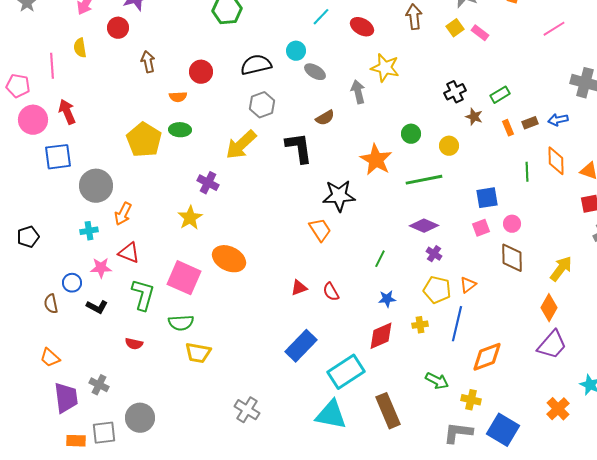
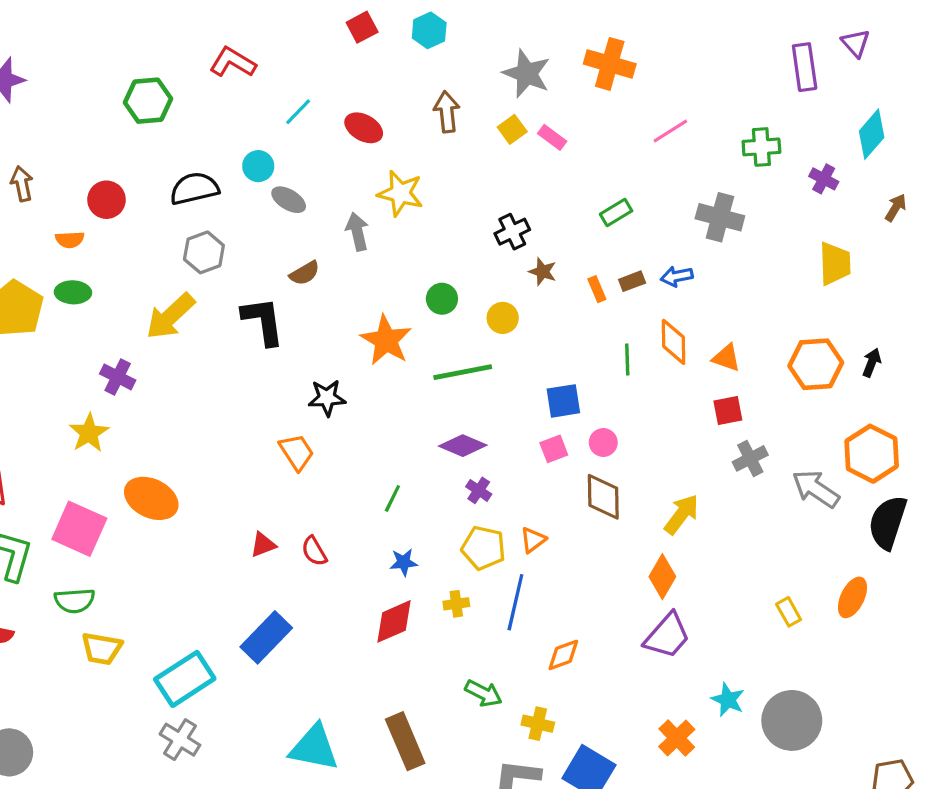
green rectangle: (500, 95) -> (616, 212), moved
black star: (339, 196) -> (327, 398), size x0.7
orange diamond: (487, 357) -> (563, 655), size x0.7
cyan rectangle: (346, 372) -> (185, 679), moved

